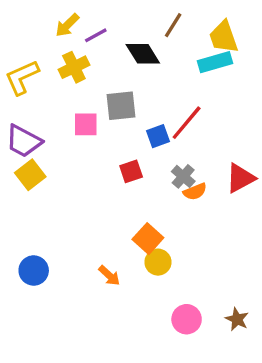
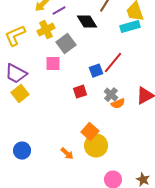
gray square: (121, 106) -> (66, 44), moved, turned -30
yellow circle: (158, 262) -> (96, 146), size x1.5

